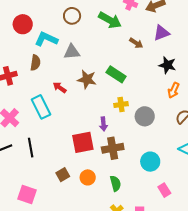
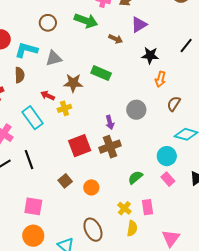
yellow cross: (121, 105) -> (64, 108), moved
purple arrow: (103, 124) -> (110, 122), moved
cyan circle: (150, 162) -> (167, 156), moved
orange circle: (88, 177) -> (91, 187), moved
green semicircle: (115, 183) -> (135, 177), moved, turned -105

